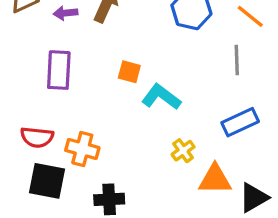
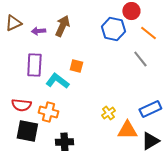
gray line: (237, 60) -> (140, 59), turned -36
cyan L-shape: (161, 97) -> (57, 81), moved
blue rectangle: (240, 122) -> (150, 109), moved

